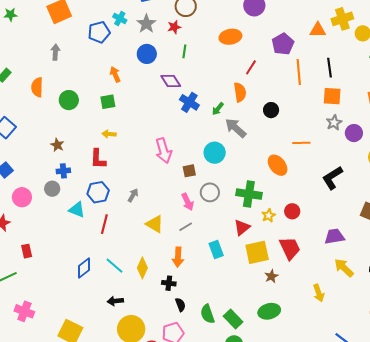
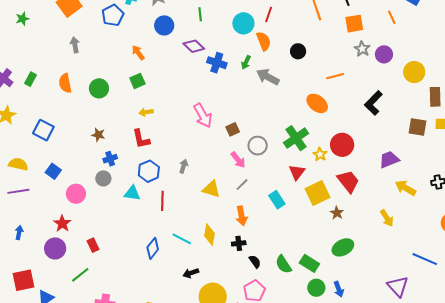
cyan circle: (215, 153) -> (243, 23), moved
green cross: (249, 194) -> (296, 138), turned -30
red circle: (292, 211) -> (342, 145), size x1.5

